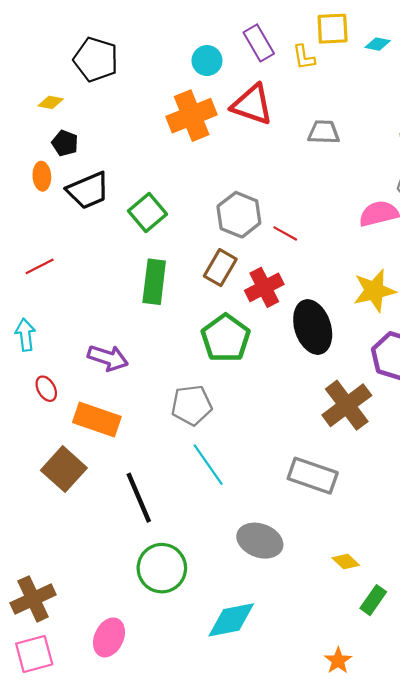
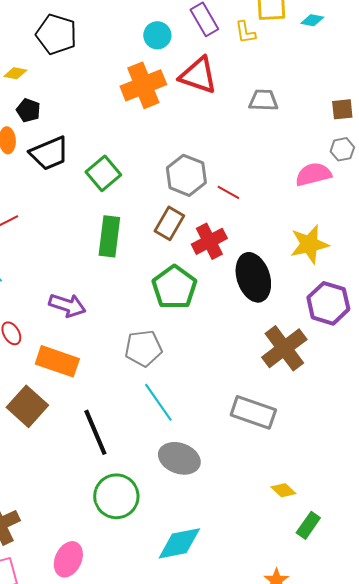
gray ellipse: (260, 541) -> (179, 458), moved

